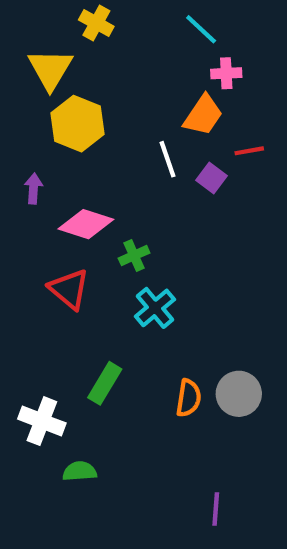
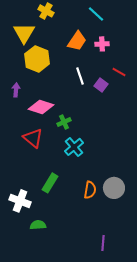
pink cross: (226, 73) -> (102, 44), moved
orange trapezoid: (203, 115) -> (77, 41), moved
red line: (249, 151) -> (119, 72), turned 40

